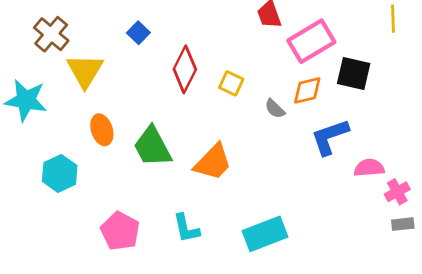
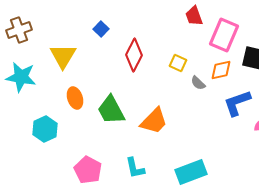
brown cross: (51, 34) -> (19, 30), moved, turned 30
pink rectangle: (311, 41) -> (224, 35), turned -36
yellow square: (231, 83) -> (178, 63), moved

